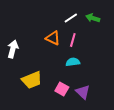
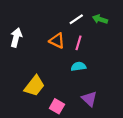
white arrow: (13, 49) -> (16, 38), moved
yellow trapezoid: (32, 80) -> (34, 86), turned -30
pink square: (62, 89) -> (57, 106), moved

